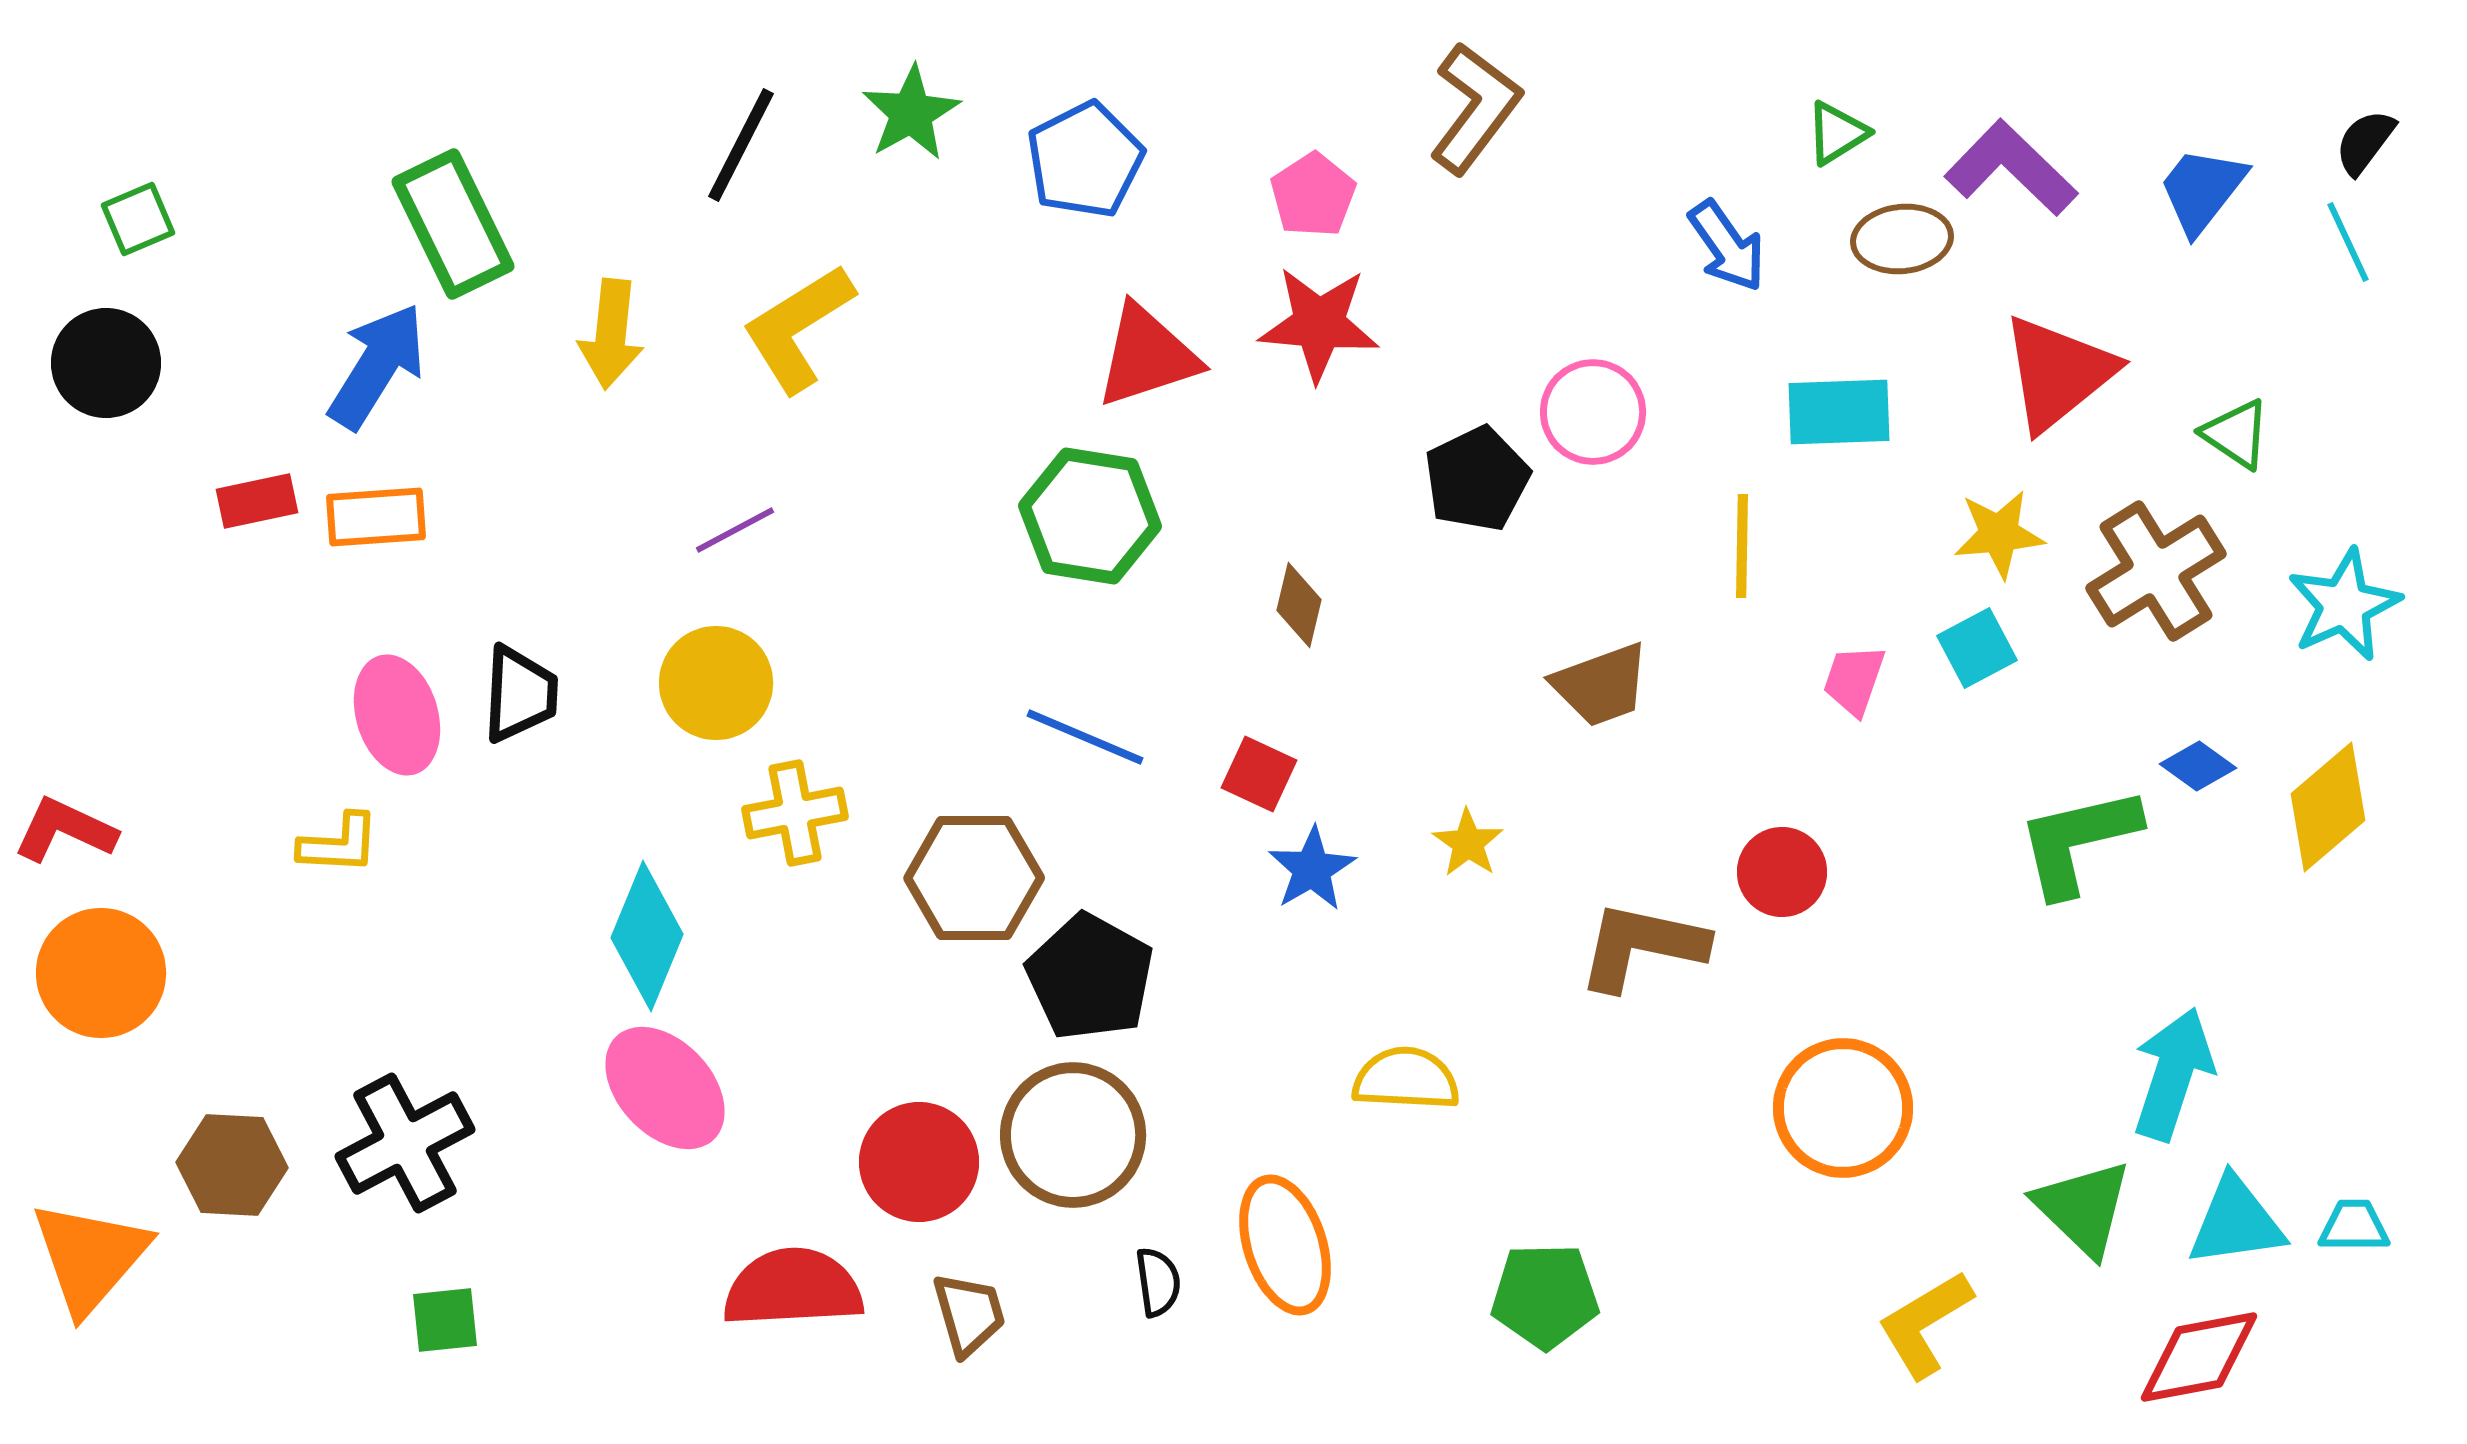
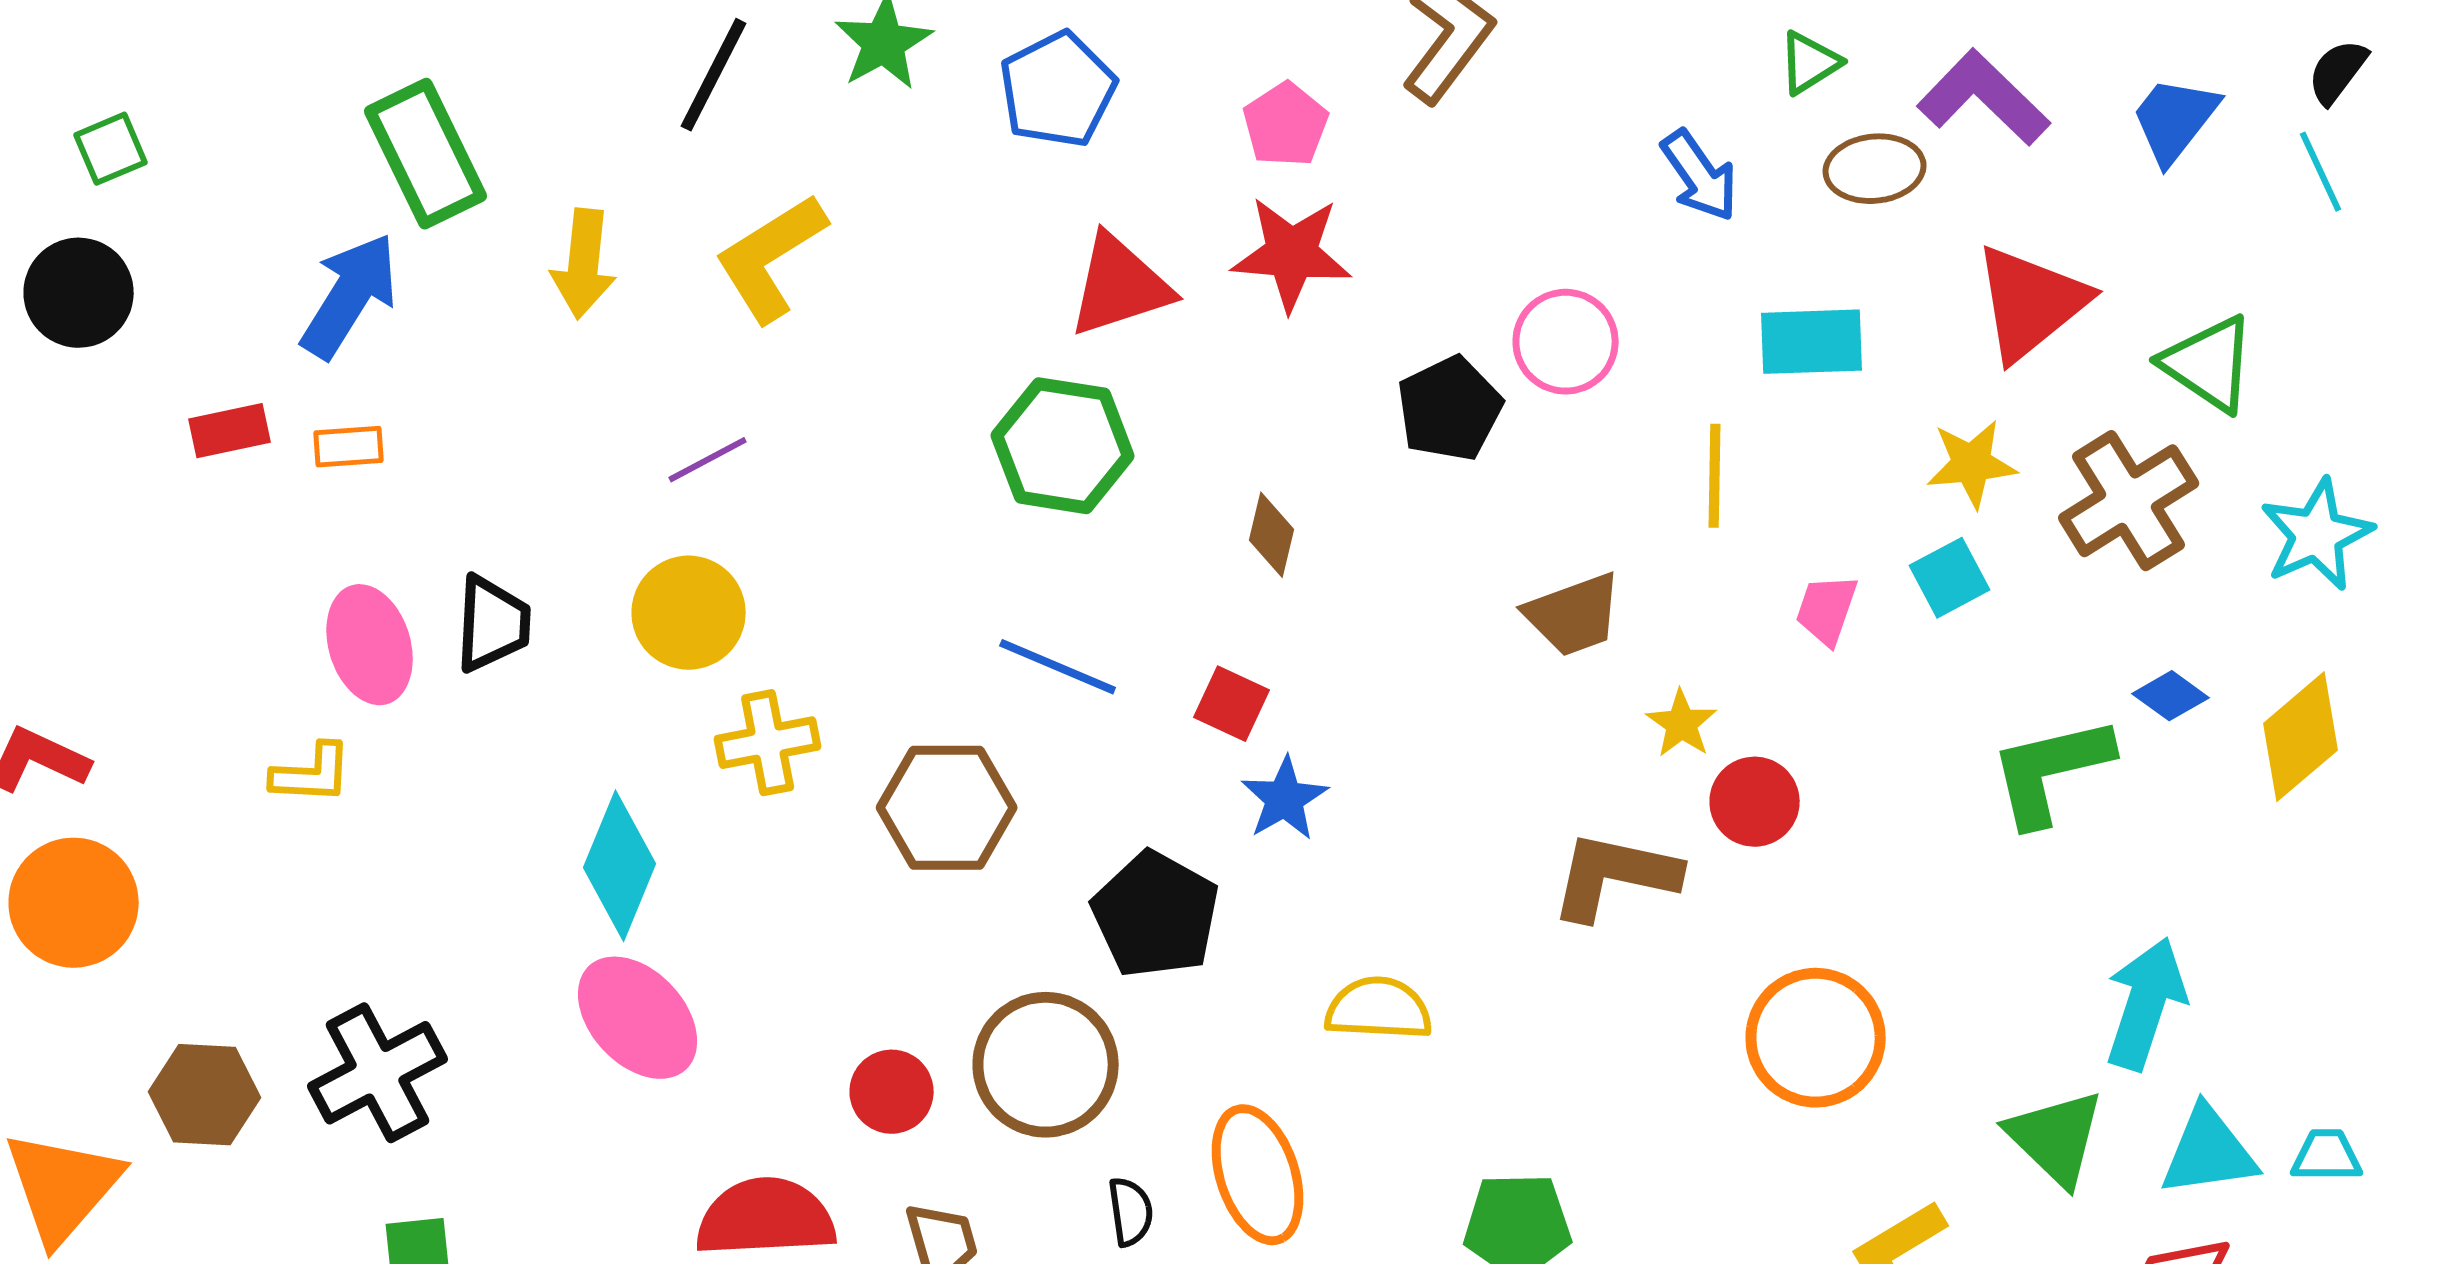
green triangle: (2236, 434) -> (2209, 364), size x1.4
orange rectangle: (376, 517) -> (349, 447), size x0.7
yellow star: (1468, 843) -> (1682, 724), moved
black pentagon: (1090, 977) -> (1156, 915), moved
red circle: (919, 1162) -> (892, 1092), size x0.7

